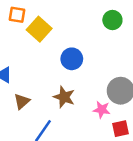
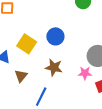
yellow square: (39, 29) -> (27, 44), moved

